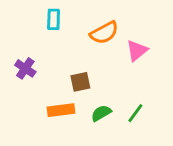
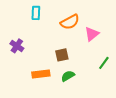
brown square: (80, 82) -> (62, 55), moved
green line: (135, 113) -> (104, 63), moved

